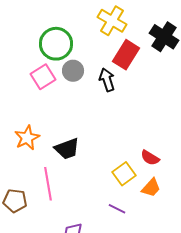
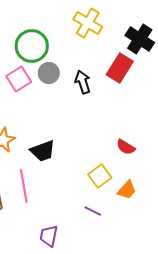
red rectangle: (126, 55) -> (120, 68), moved
red semicircle: (150, 158) -> (126, 147), moved

